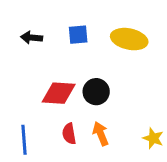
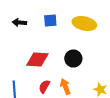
black circle: (96, 92) -> (73, 58), moved
red semicircle: (69, 134) -> (44, 86), turned 40

